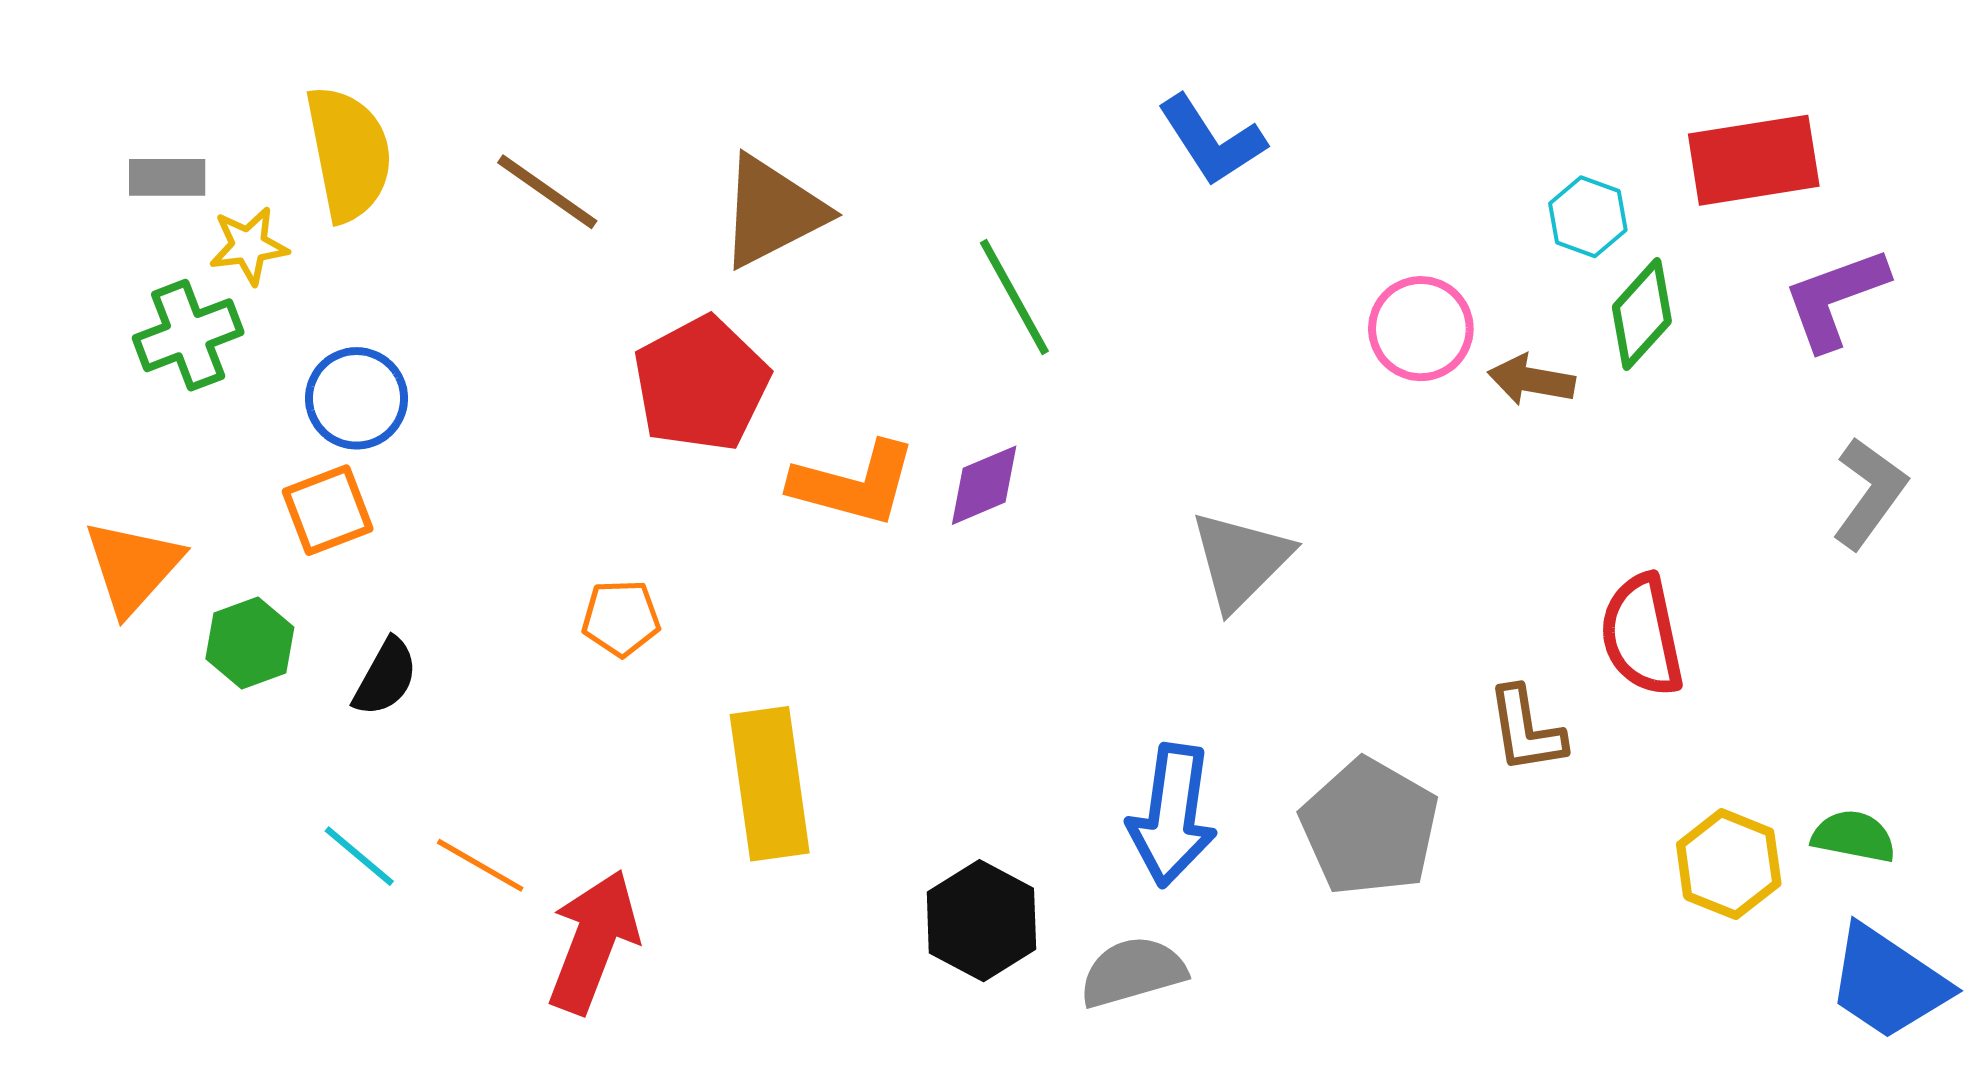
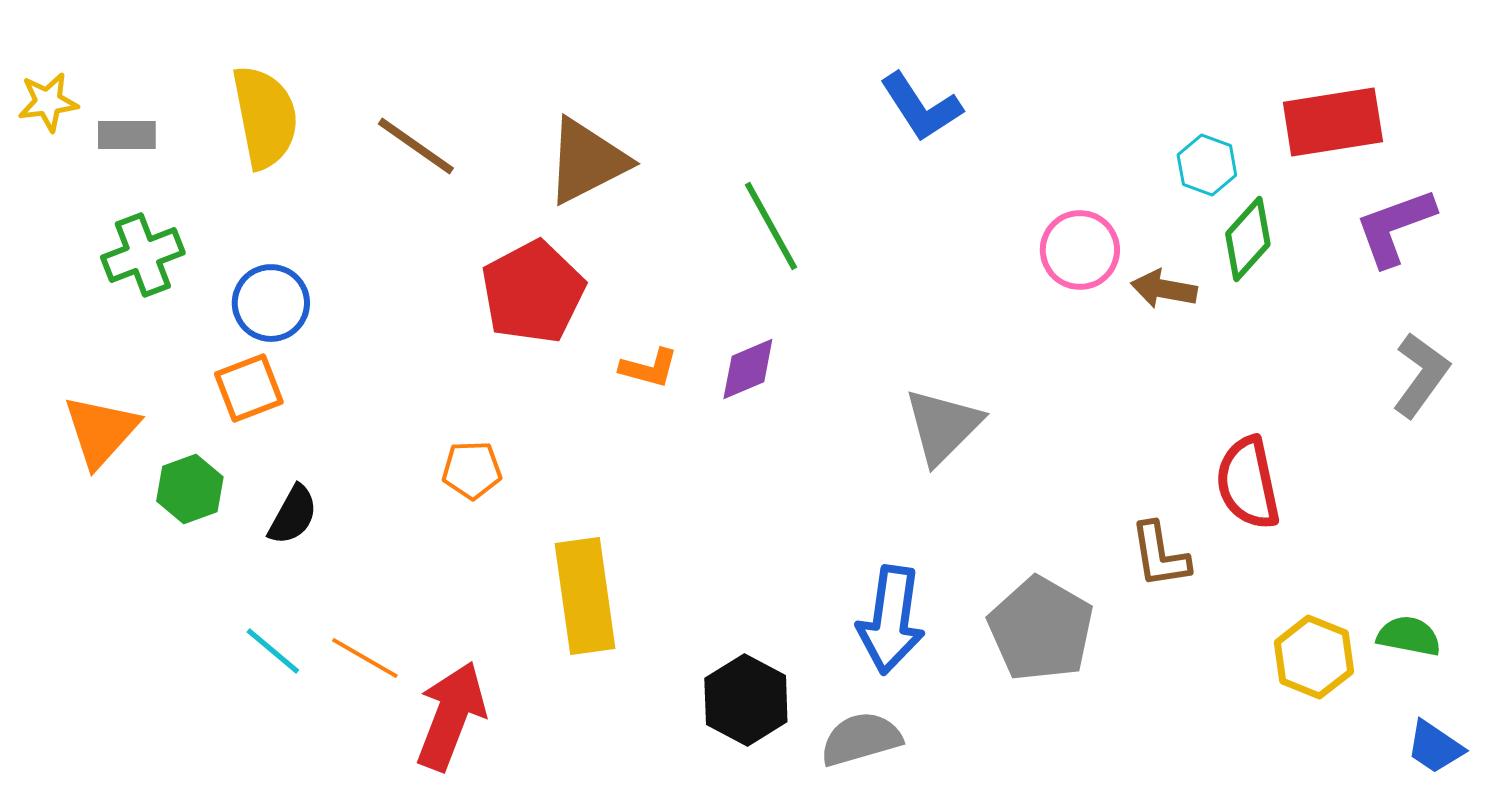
yellow star: (249, 246) -> (48, 102), moved
orange L-shape: (854, 484) -> (649, 368), size x0.6
blue trapezoid: (1888, 982) -> (1435, 747), size x0.6

